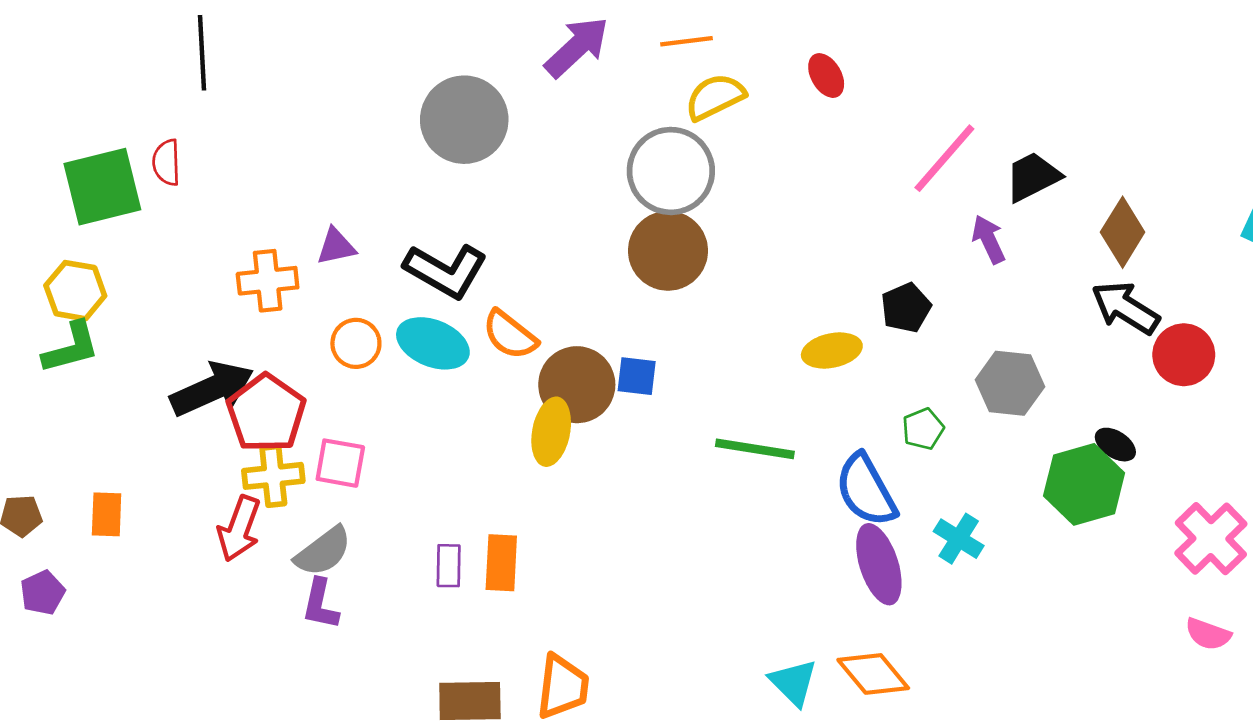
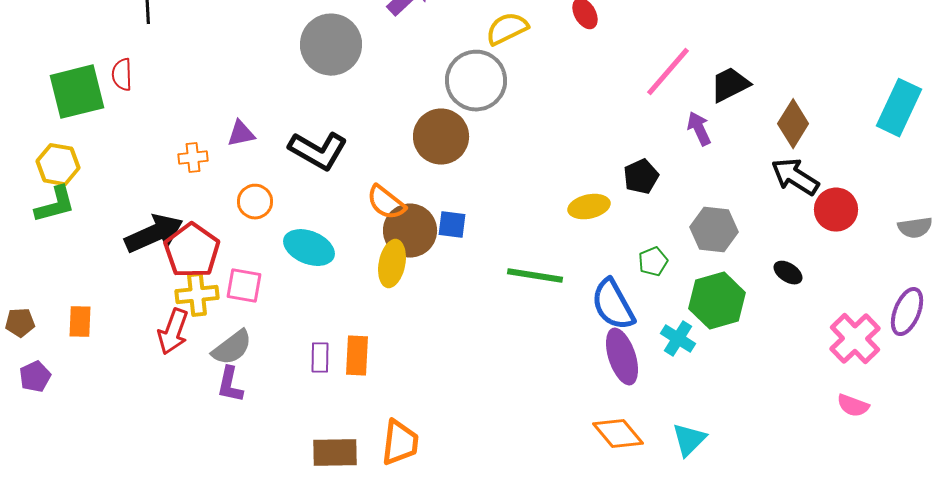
brown circle: (668, 251) -> (441, 137), moved
orange cross: (268, 281) -> (193, 158), size x0.7
orange semicircle: (510, 335) -> (386, 203), moved
cyan ellipse: (433, 343) -> (309, 248), moved
green hexagon: (1084, 484) -> (717, 301), moved
cyan triangle: (793, 682) -> (689, 440), moved, turned 30

